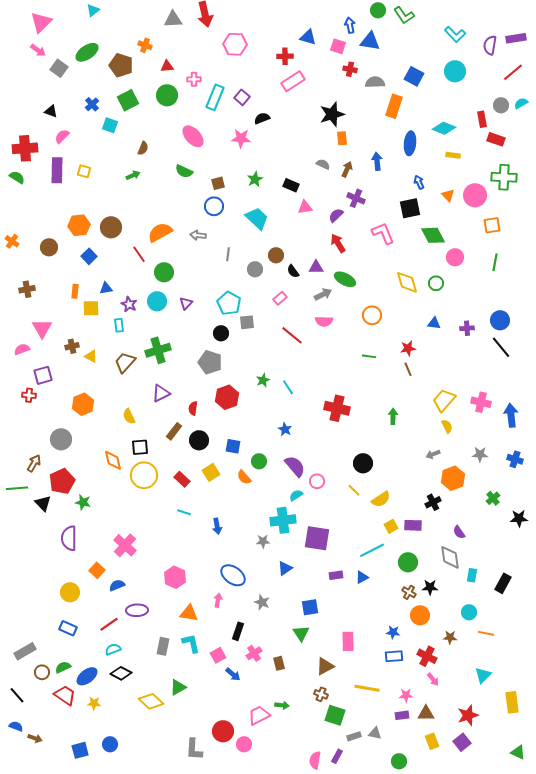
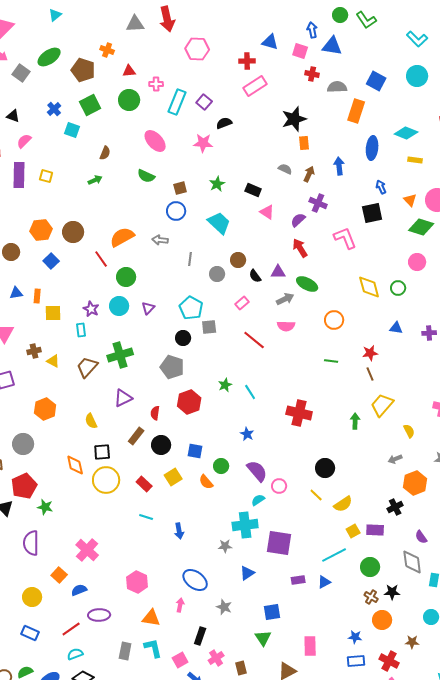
pink triangle: (305, 207) -> (267, 212), turned 42
green diamond: (433, 235) -> (421, 227), moved, turned -45
blue triangle: (106, 288) -> (16, 293), moved
yellow trapezoid: (444, 400) -> (382, 405), moved

